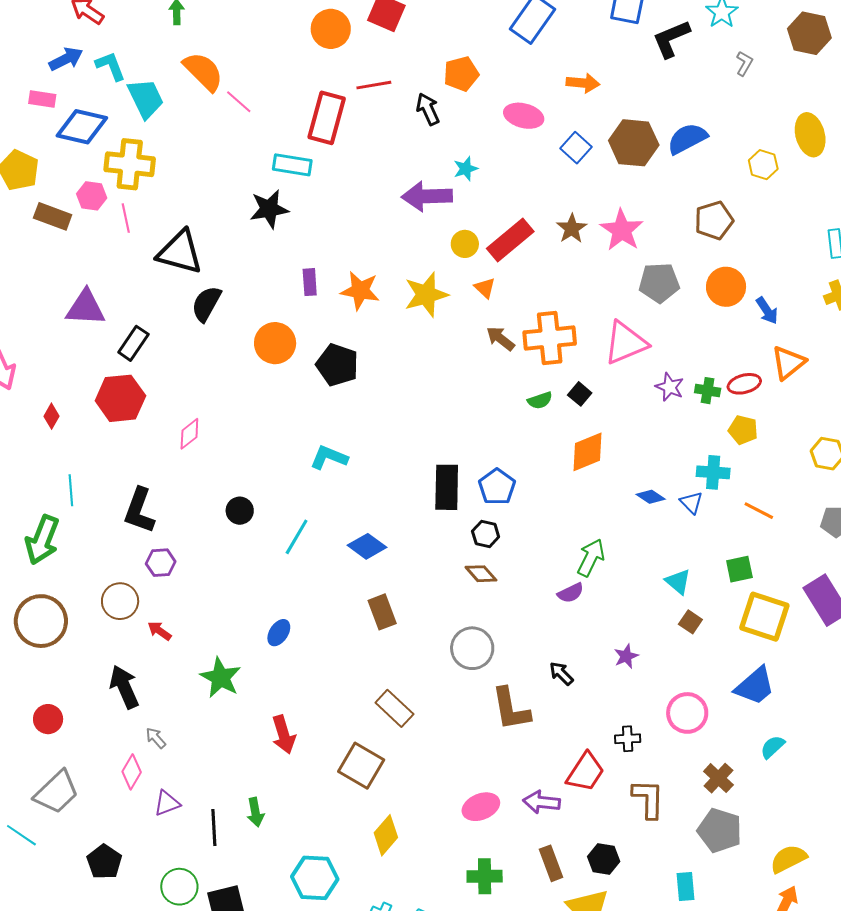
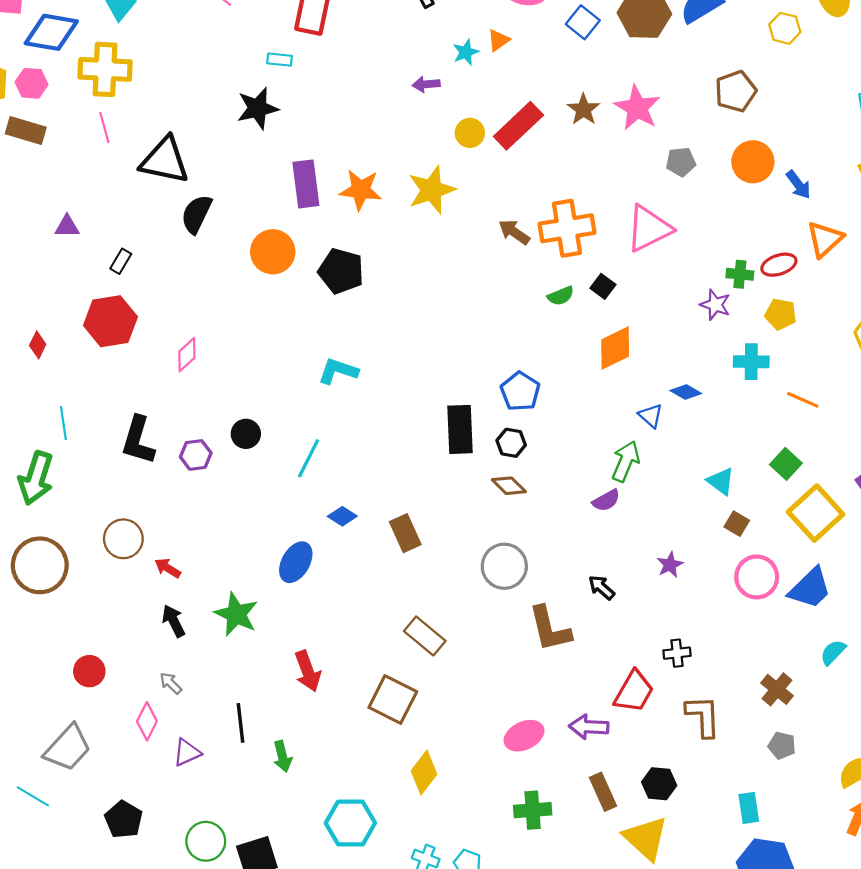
cyan rectangle: (292, 165) -> (280, 60), size x0.6
pink hexagon: (92, 196) -> (31, 83), moved
purple arrow: (427, 196) -> (426, 84), size x0.5
purple rectangle: (310, 282) -> (306, 184), size x1.6
gray pentagon: (659, 283) -> (681, 162), size x0.7
orange triangle: (485, 288) -> (498, 40), moved, turned 45
purple triangle: (85, 308) -> (67, 226), size x0.6
black rectangle: (133, 343) -> (121, 261), size x0.7
purple star: (670, 387) -> (715, 305), moved
black rectangle: (447, 487) -> (460, 429), moved
blue triangle: (691, 502) -> (651, 416), moved
blue diamond: (367, 546) -> (342, 516), moved, size x0.7
purple hexagon: (161, 563) -> (196, 455), moved
green square: (739, 569) -> (786, 464), turned -32
yellow square: (764, 617) -> (816, 513), turned 33
blue ellipse: (279, 633) -> (296, 562), size x1.4
black arrow: (124, 687) -> (174, 621), moved, size x0.7
pink circle: (687, 713) -> (757, 577), moved
red circle: (48, 719) -> (89, 671), moved
black line: (214, 828) -> (240, 723), moved
gray pentagon: (720, 830) -> (782, 745), size x0.6

